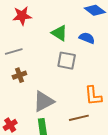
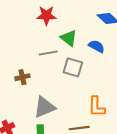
red star: (22, 16) -> (46, 15), moved
gray line: (14, 51) -> (48, 53), moved

